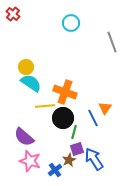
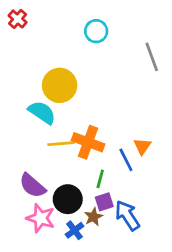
yellow circle: (26, 67) -> (60, 85), moved, size x1.6
orange cross: (65, 92) -> (88, 142), moved
black circle: (63, 118) -> (68, 199), moved

